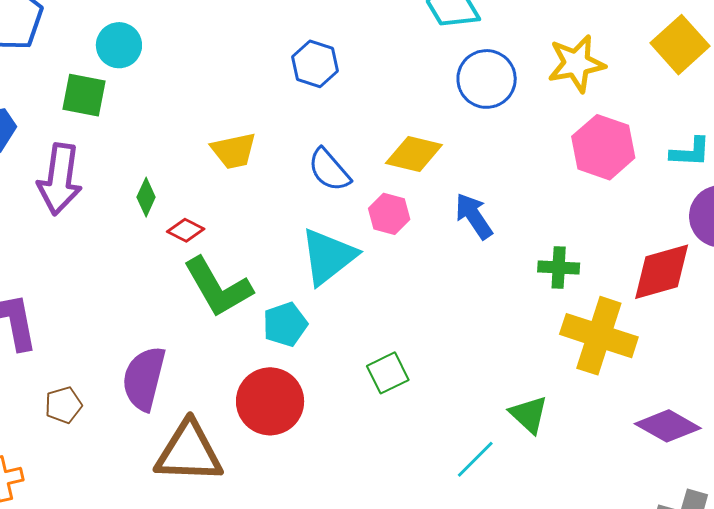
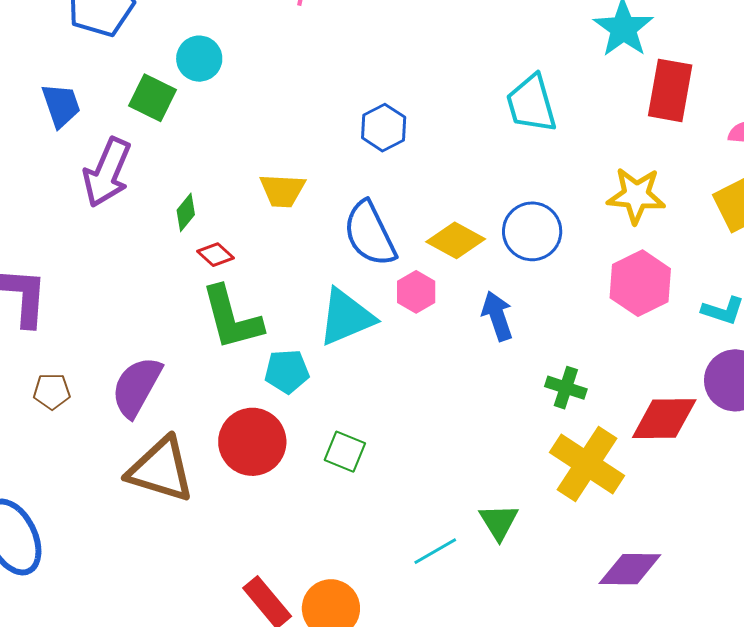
blue circle: (487, 79) -> (532, 231), moved
blue semicircle: (329, 170) -> (370, 234), size x1.4
green square: (388, 373) -> (345, 452), moved, turned 33
purple diamond: (668, 426) -> (630, 569), turned -44

